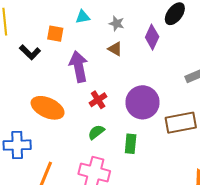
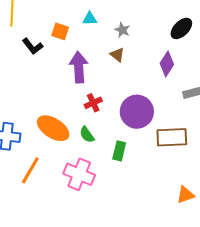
purple diamond: (152, 37) -> (167, 64), moved
orange ellipse: (48, 108) -> (53, 128), moved
green semicircle: (96, 132) -> (87, 135), turned -96

